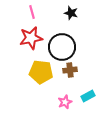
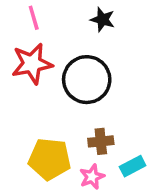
brown cross: (70, 70) -> (101, 141), moved
yellow pentagon: (41, 72) -> (50, 159), moved

